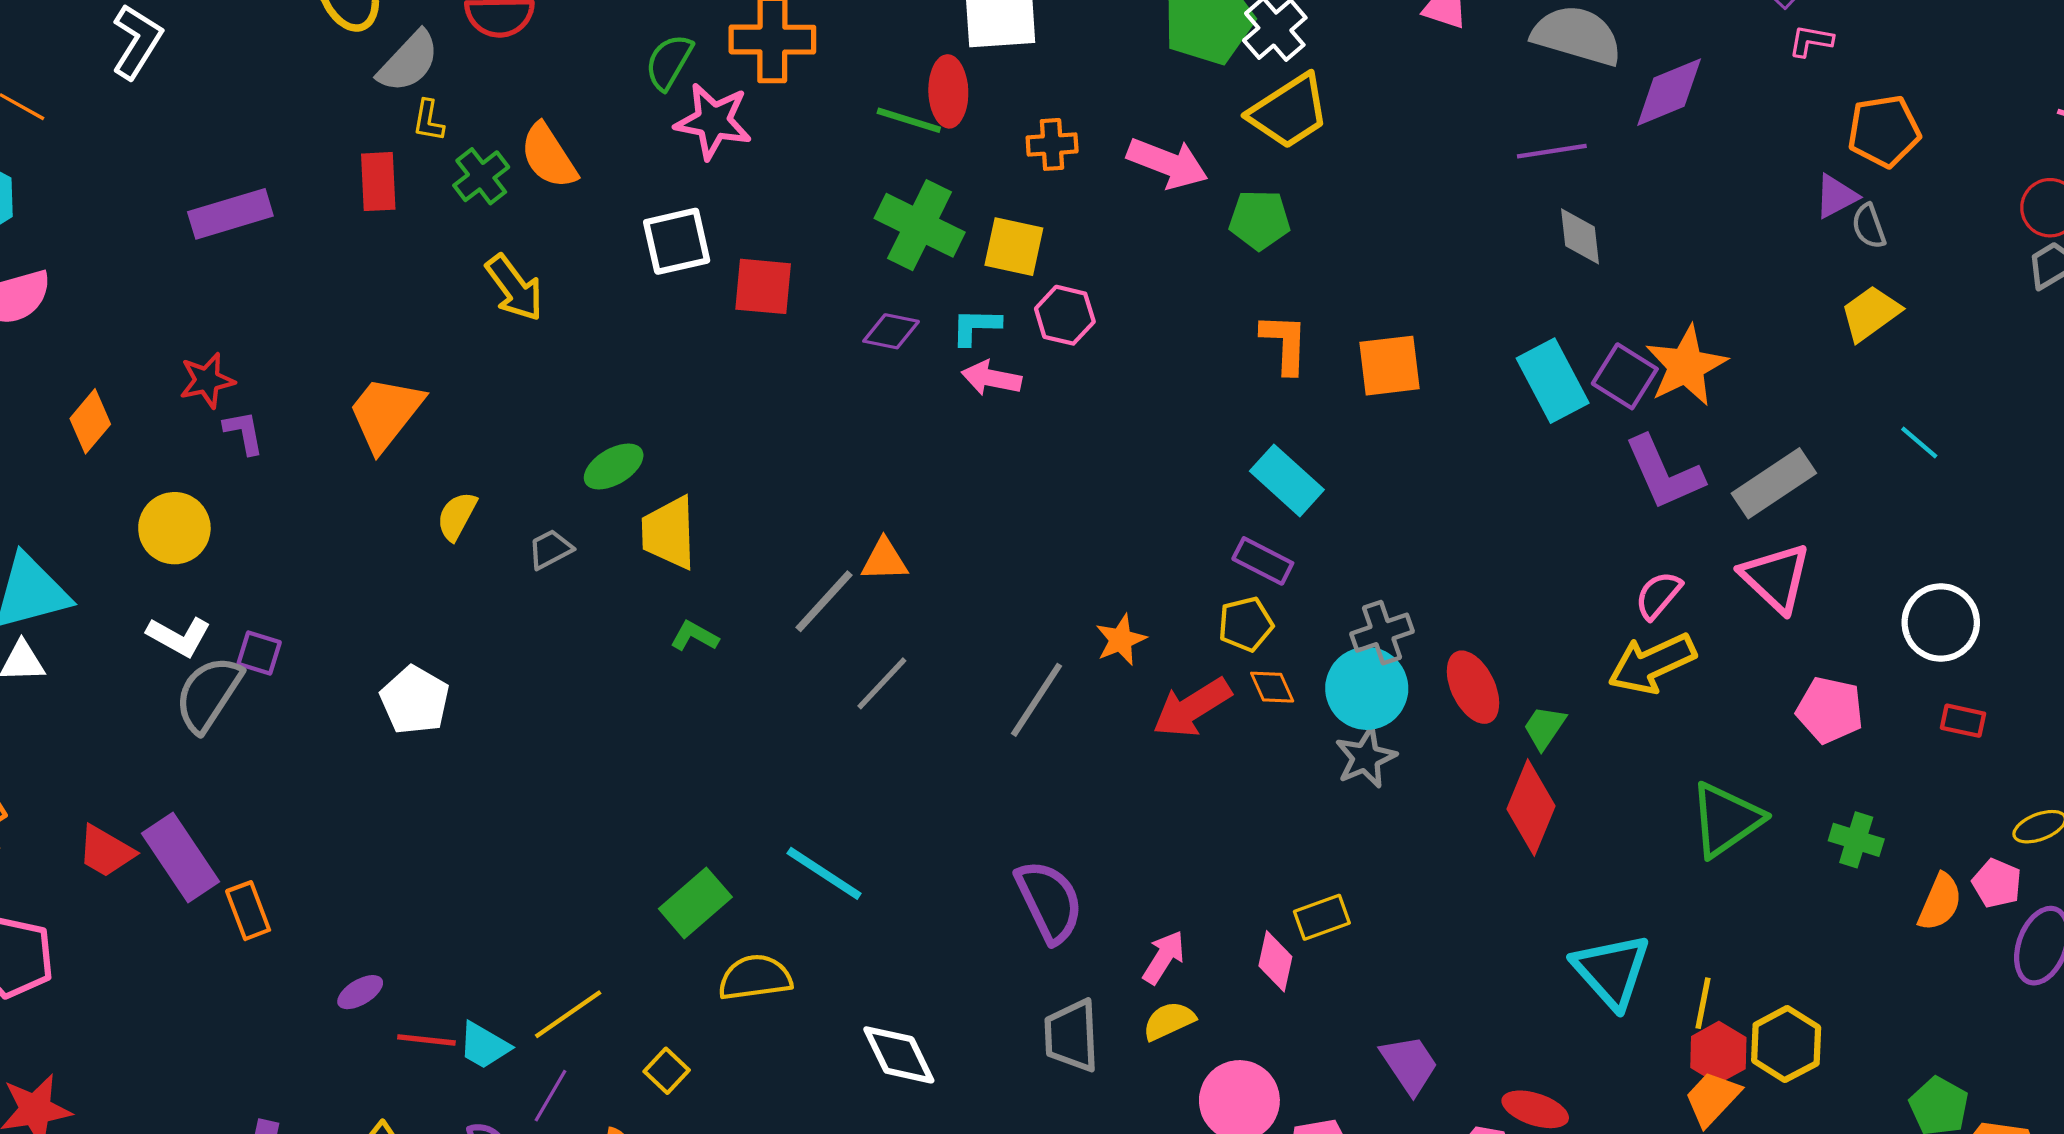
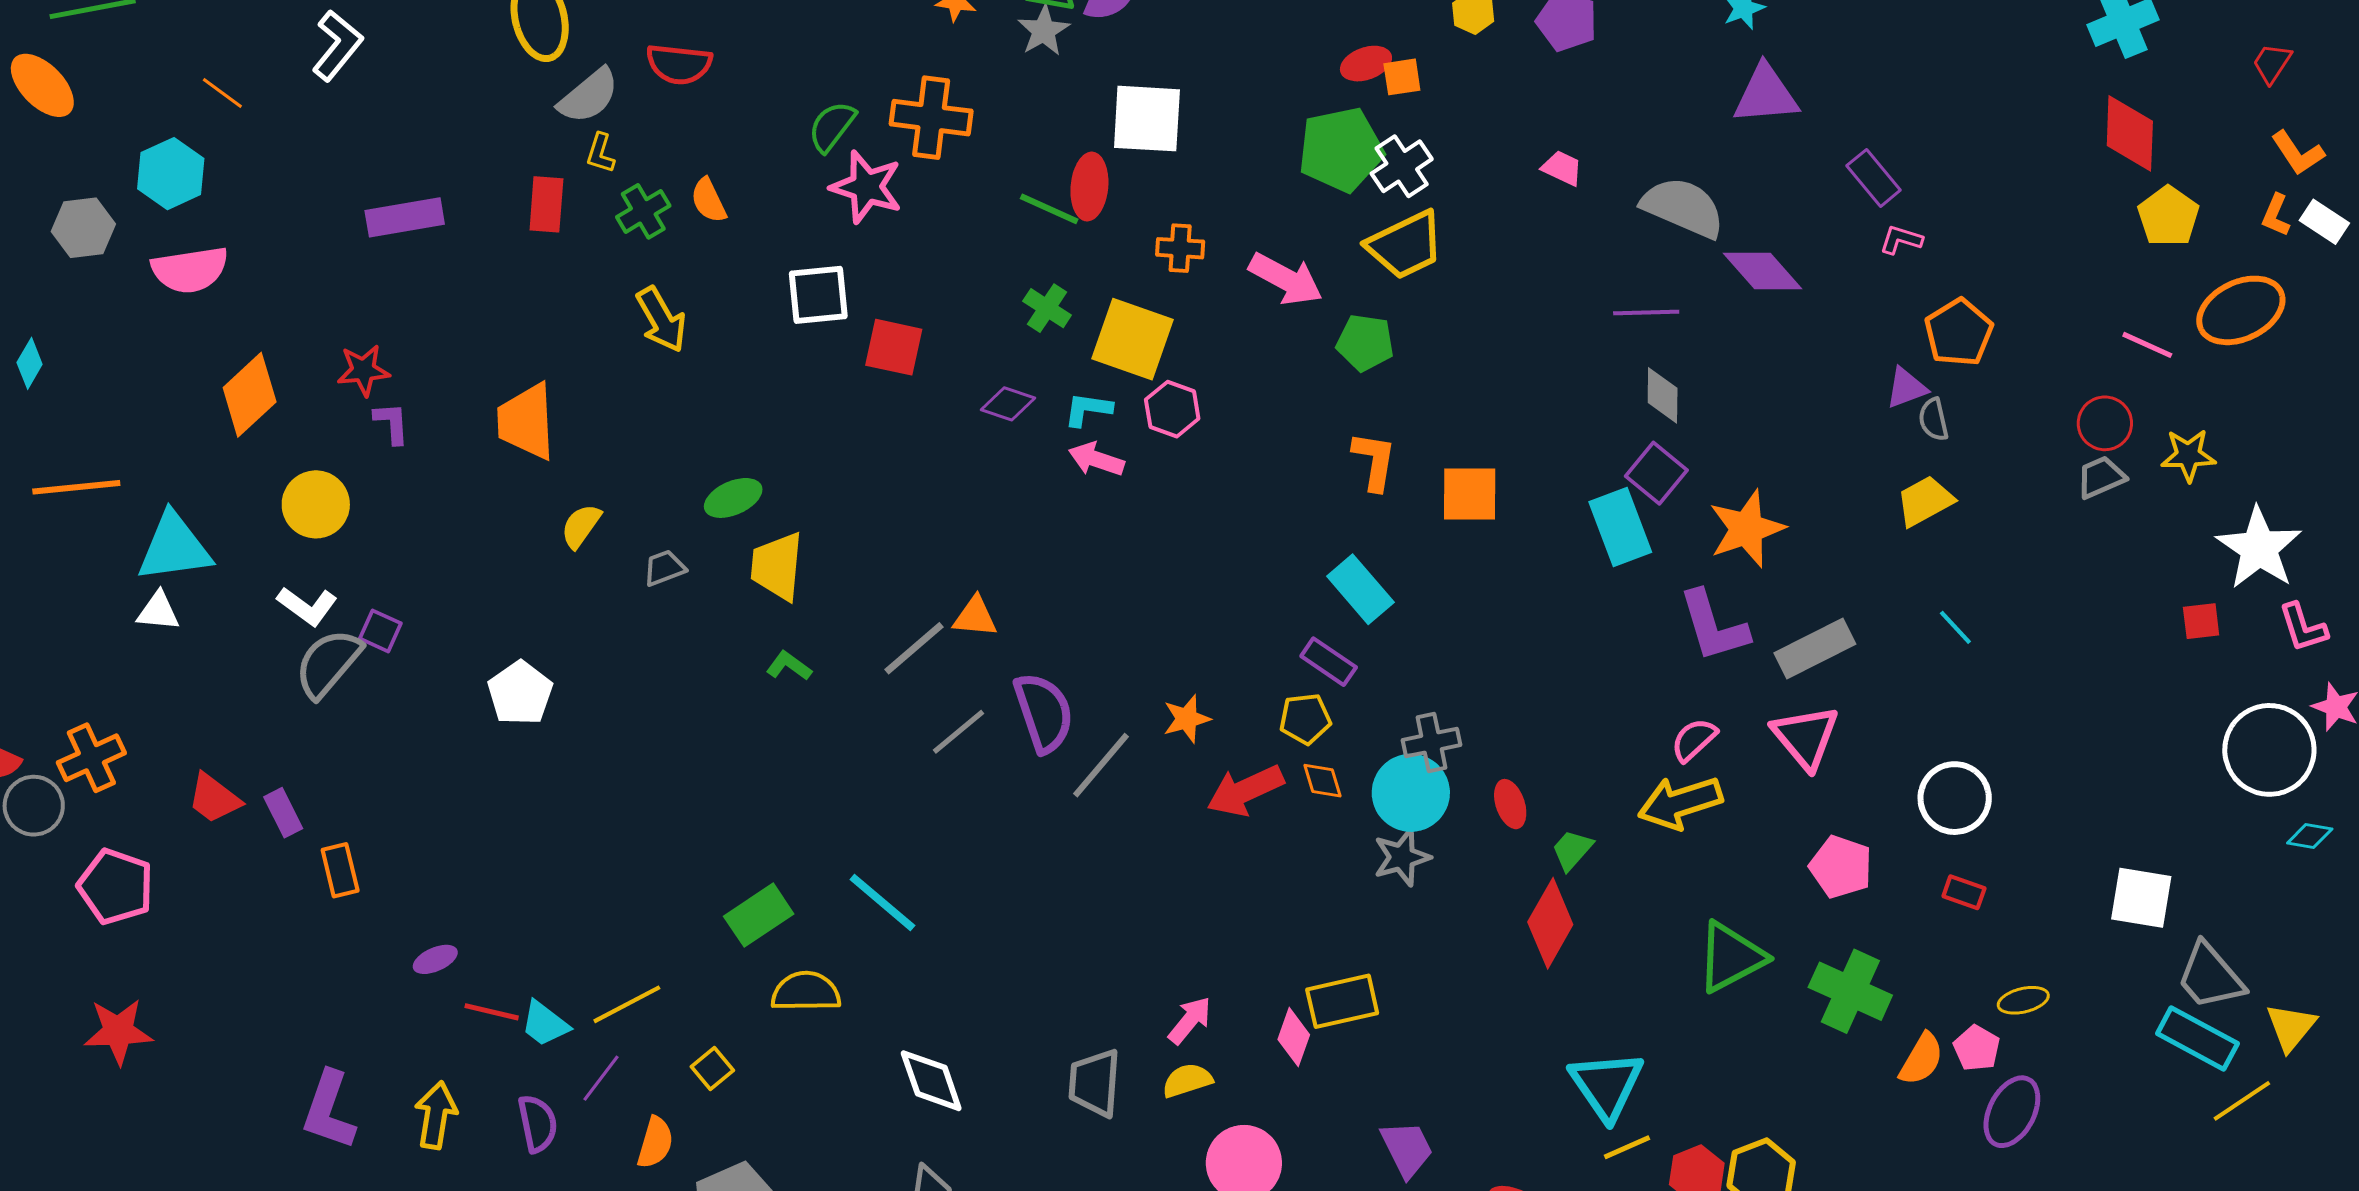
purple diamond: (1669, 92) -> (1763, 271), turned 64
orange pentagon: (1884, 131) -> (1959, 332), turned -30
orange semicircle: (549, 156) -> (709, 200), size x0.7
green cross: (920, 225) -> (1047, 308), size x0.6
yellow square: (1014, 247) -> (1133, 339), size x1.4
purple square: (1625, 376) -> (1656, 473), moved
orange trapezoid: (386, 413) -> (526, 422), turned -48
orange diamond: (90, 421) -> (250, 395), size x1.4
red ellipse: (1473, 687) -> (1510, 804), size x0.7
green cross: (1856, 840) -> (1850, 991), size x1.6
purple rectangle: (181, 857) -> (283, 813), size x0.6
purple semicircle: (1049, 901) -> (1044, 713), moved
yellow rectangle: (1322, 917) -> (1342, 1001), size x1.4
yellow line: (1703, 1003) -> (1627, 1147), moved, turned 48

